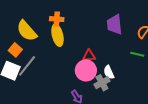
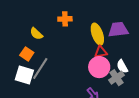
purple trapezoid: (114, 25) -> (118, 30), moved, turned 95
yellow semicircle: (27, 31) -> (36, 34), size x0.6
yellow ellipse: (58, 35) -> (97, 34), moved

